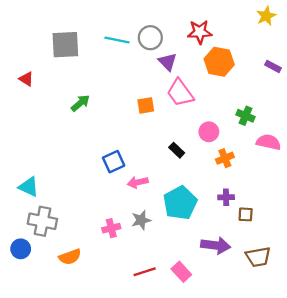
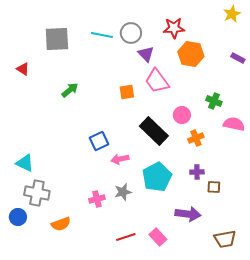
black rectangle: (177, 150) -> (154, 131), size x2.0
brown trapezoid: (258, 257) -> (225, 239), moved

